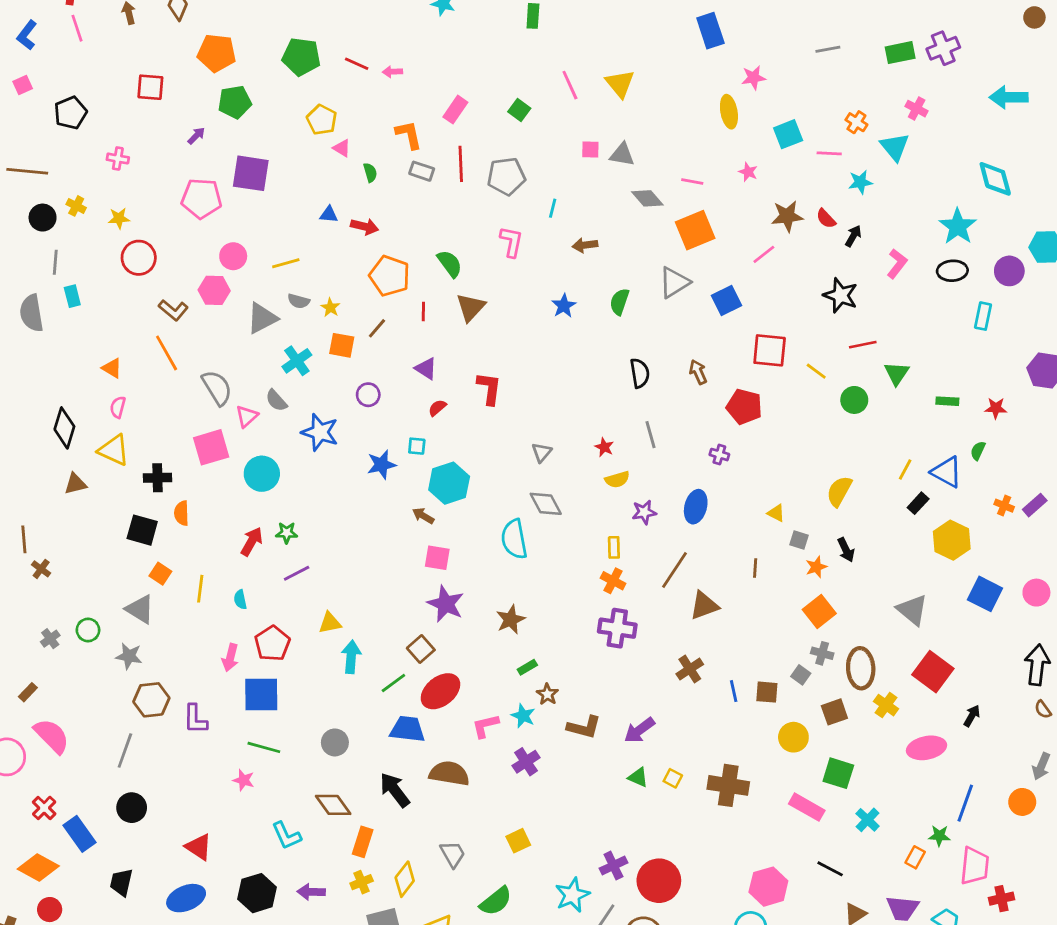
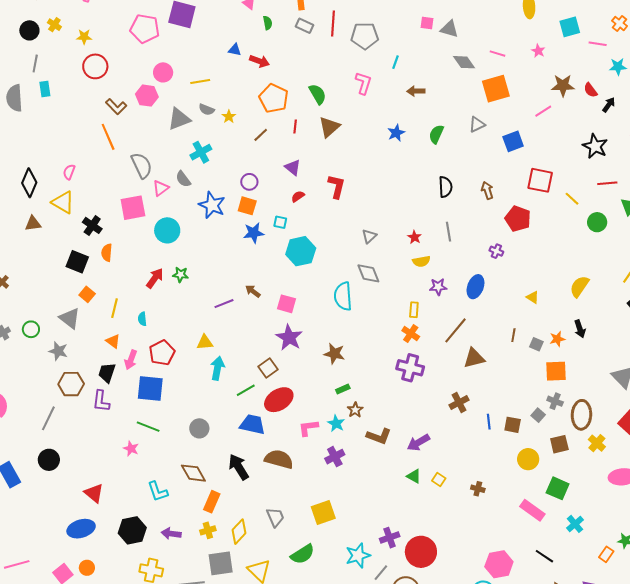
gray triangle: (674, 282) -> (477, 124), size x0.7
orange square: (342, 345) -> (247, 206), moved
orange triangle: (112, 368) -> (113, 341), moved
black cross: (158, 478) -> (92, 225), turned 30
brown arrow: (423, 516) -> (253, 291), moved
gray square: (799, 540) -> (536, 344), moved
purple line: (297, 573) -> (224, 304), moved
orange square: (819, 612) -> (556, 371), turned 30
brown star: (511, 620) -> (334, 354), turned 30
brown cross: (728, 785) -> (478, 489), size x0.5
yellow square: (518, 841) -> (323, 513), size x1.4
black trapezoid: (121, 882) -> (107, 373), moved

